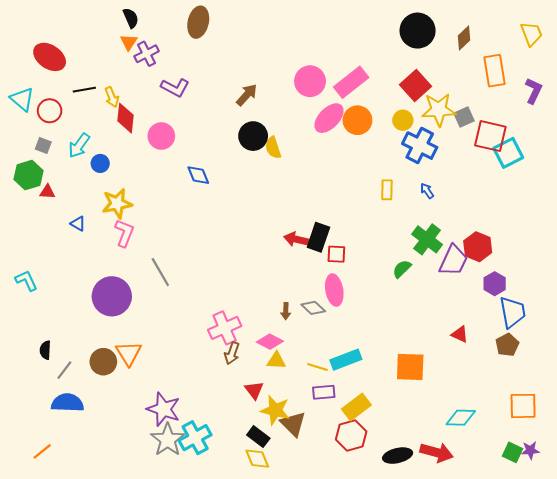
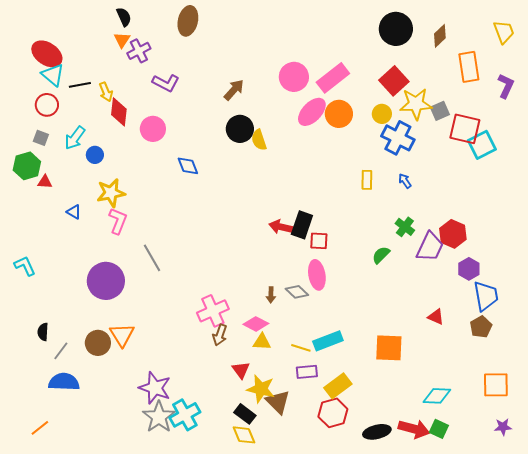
cyan triangle: (22, 99) -> (53, 75), moved
green cross: (427, 239) -> (405, 227), size x0.7
green square: (512, 452) -> (439, 429), moved

